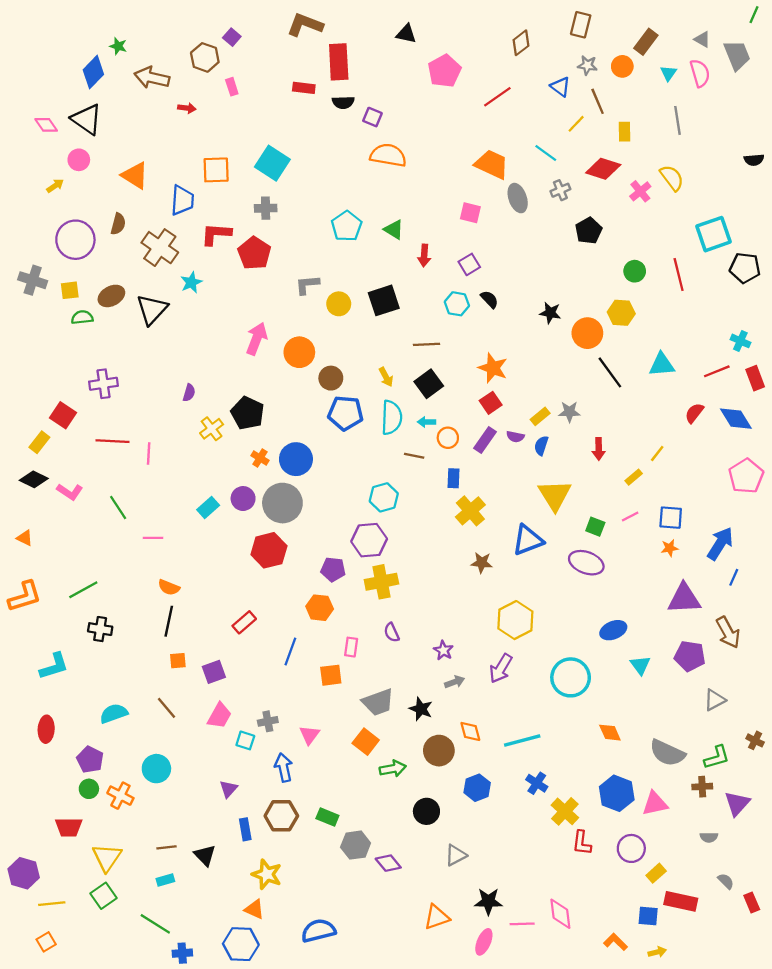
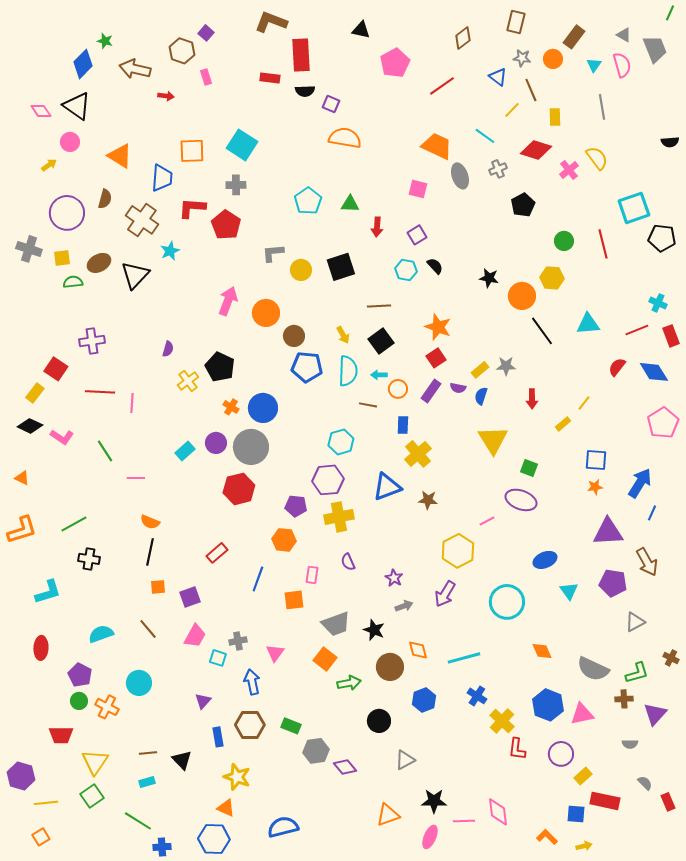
green triangle: (394, 230) -> (350, 204), turned -30
pink line: (630, 517) -> (487, 521), moved
blue triangle: (528, 540) -> (387, 487), moved

